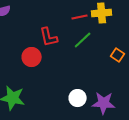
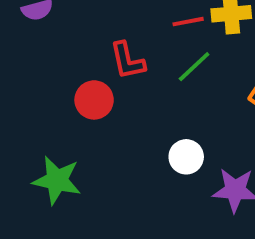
white circle: (78, 98) -> (186, 157), moved

